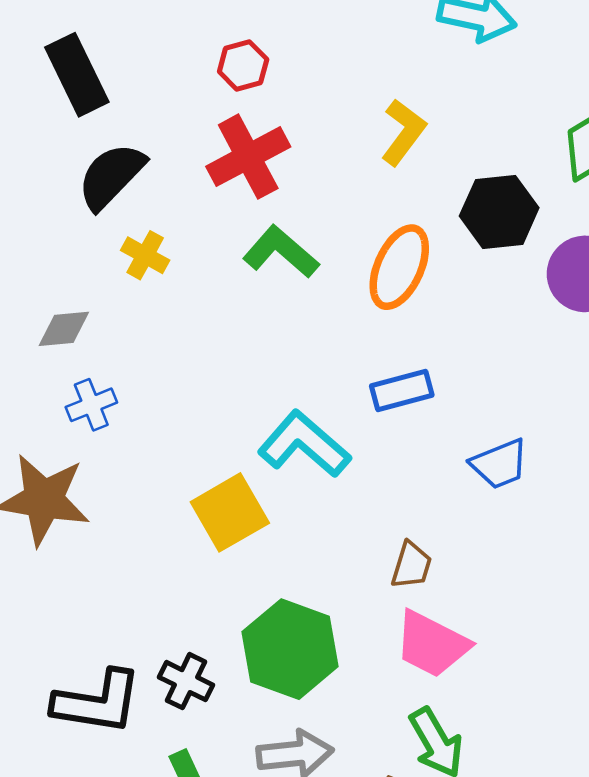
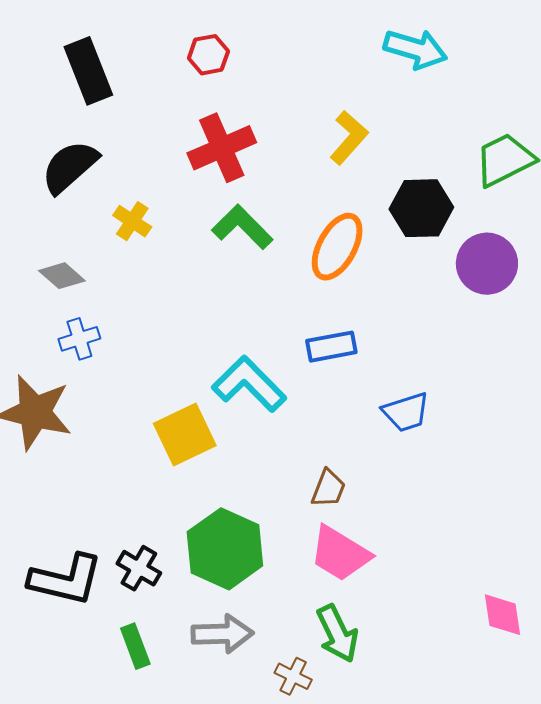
red hexagon: (243, 66) -> (208, 55), moved
black semicircle: (111, 176) -> (70, 167), moved
gray diamond: (64, 329) -> (62, 276), turned 42

